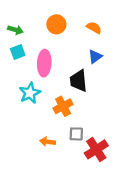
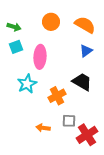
orange semicircle: (94, 28) -> (85, 25), size x1.5
black trapezoid: (79, 81) -> (82, 82), moved, turned 125

